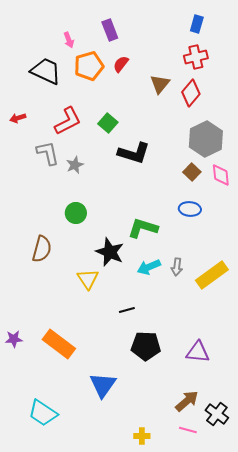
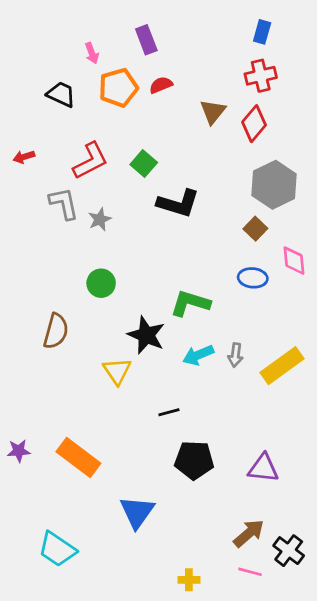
red semicircle: (121, 64) -> (161, 85), turned 30
black trapezoid: (46, 71) -> (61, 94), size x0.7
pink diamond: (221, 175) -> (294, 261), moved

